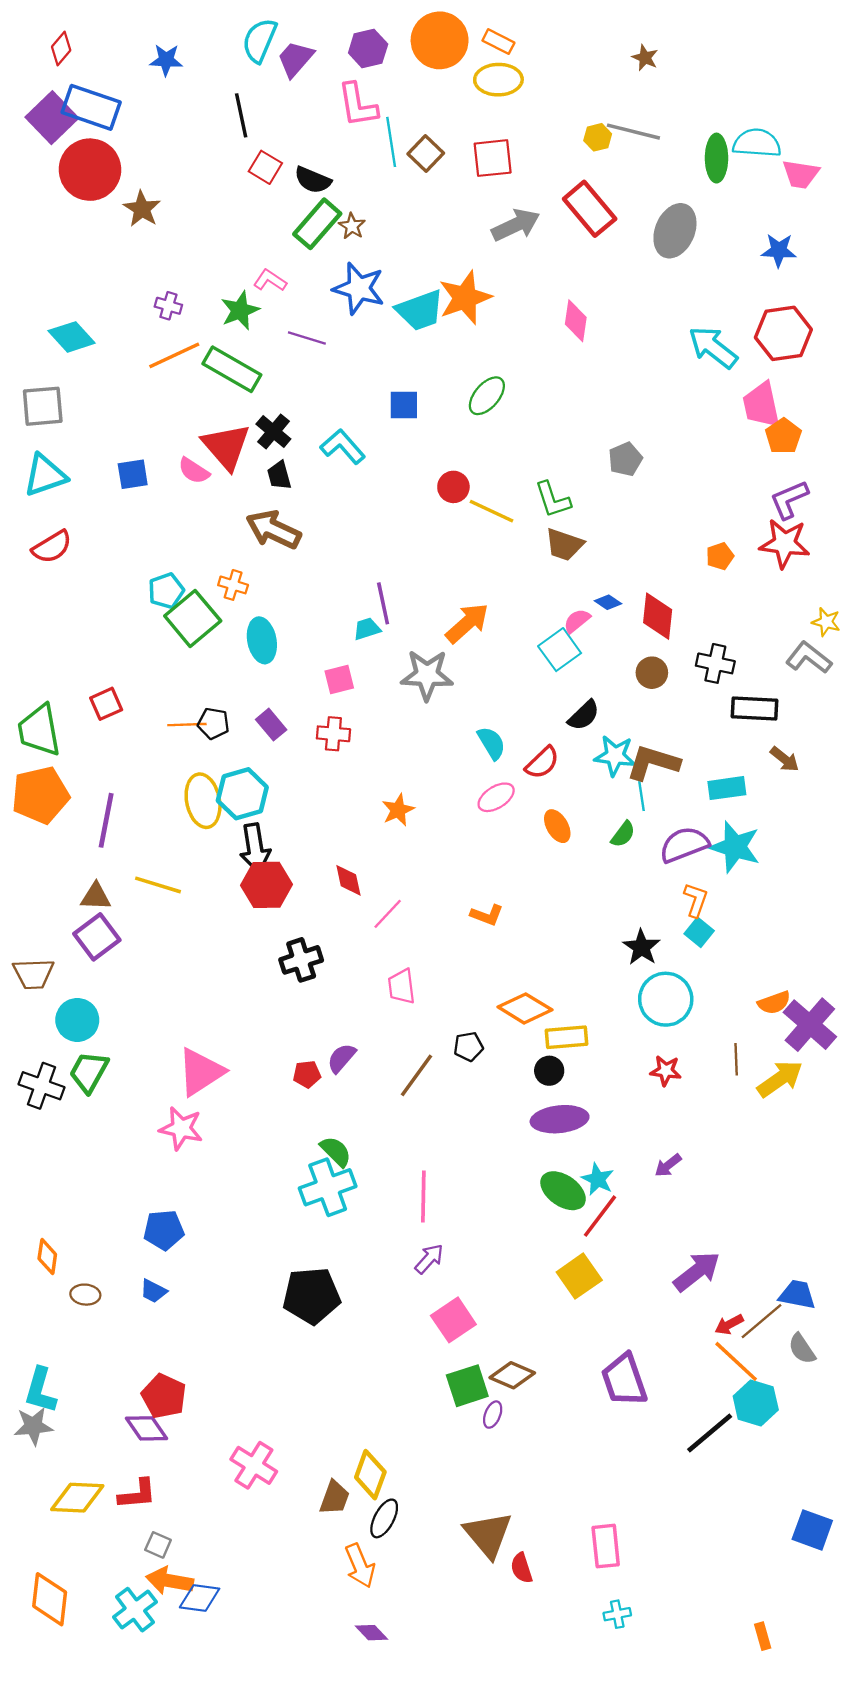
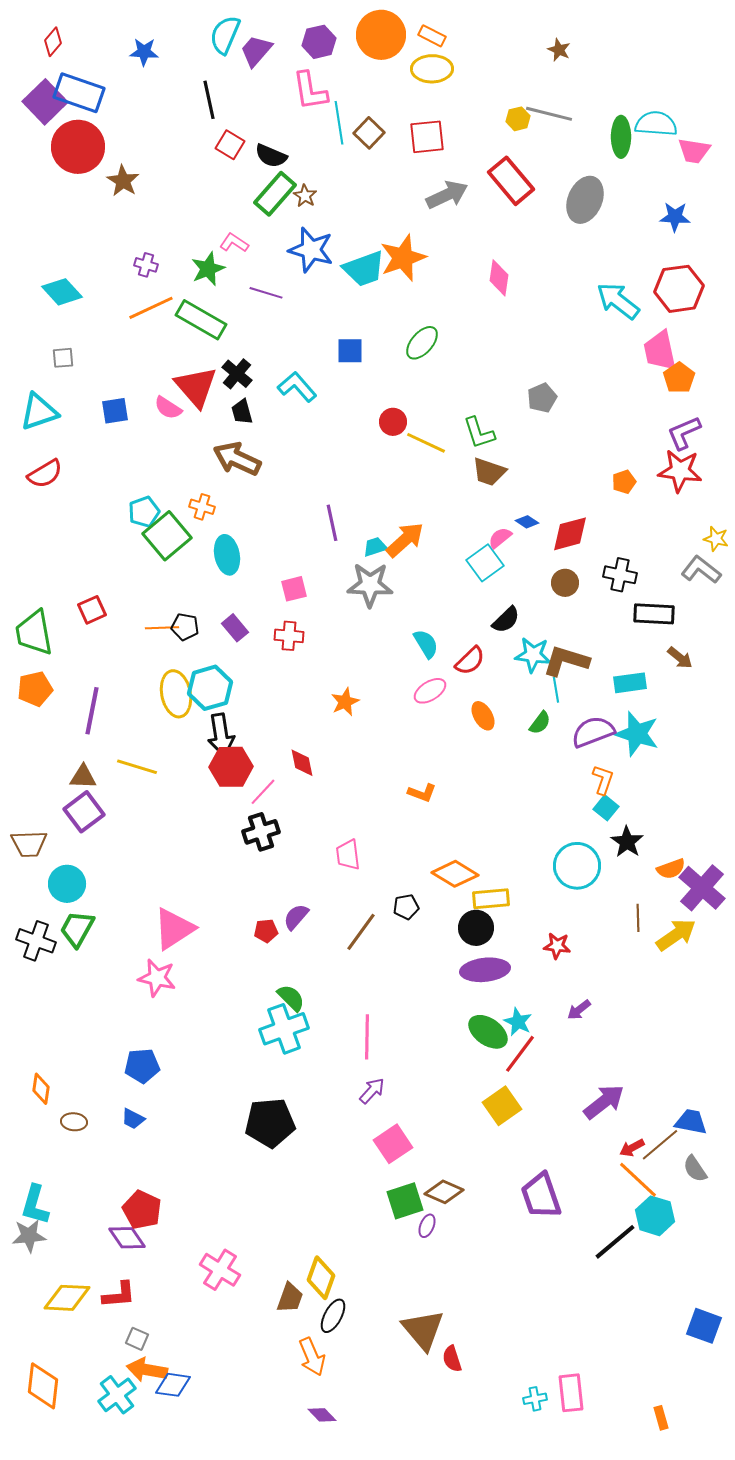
gray square: (43, 406) -> (63, 358), moved, size x0.6
red diamond: (658, 616) -> (570, 534), turned 69
cyan trapezoid: (367, 629) -> (375, 547), moved
orange pentagon: (40, 795) -> (35, 689), size x0.7
pink line: (388, 914) -> (263, 792), moved
black star: (641, 947) -> (627, 842), moved
black circle: (549, 1071) -> (476, 928), size x1.4
red star: (666, 1071) -> (557, 946), moved
pink rectangle: (606, 1546) -> (571, 1393), moved

